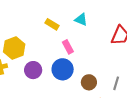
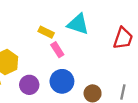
cyan triangle: (81, 19) -> (78, 24), size x1.5
pink rectangle: (68, 47) -> (57, 50), moved

